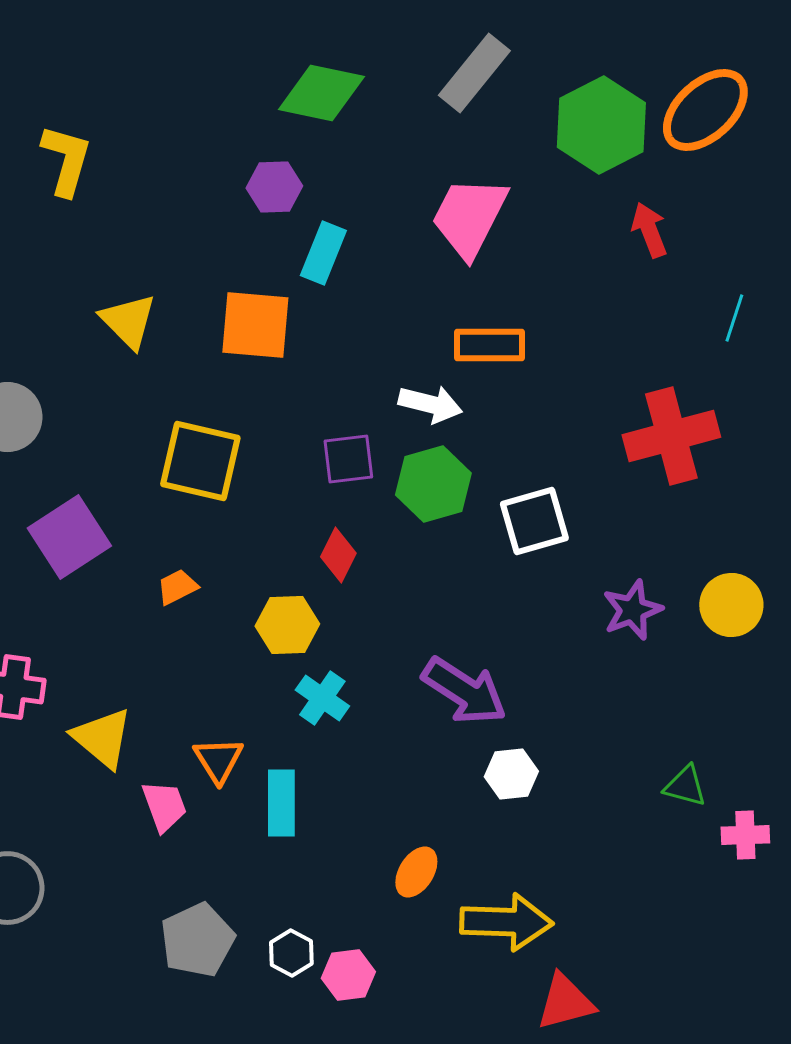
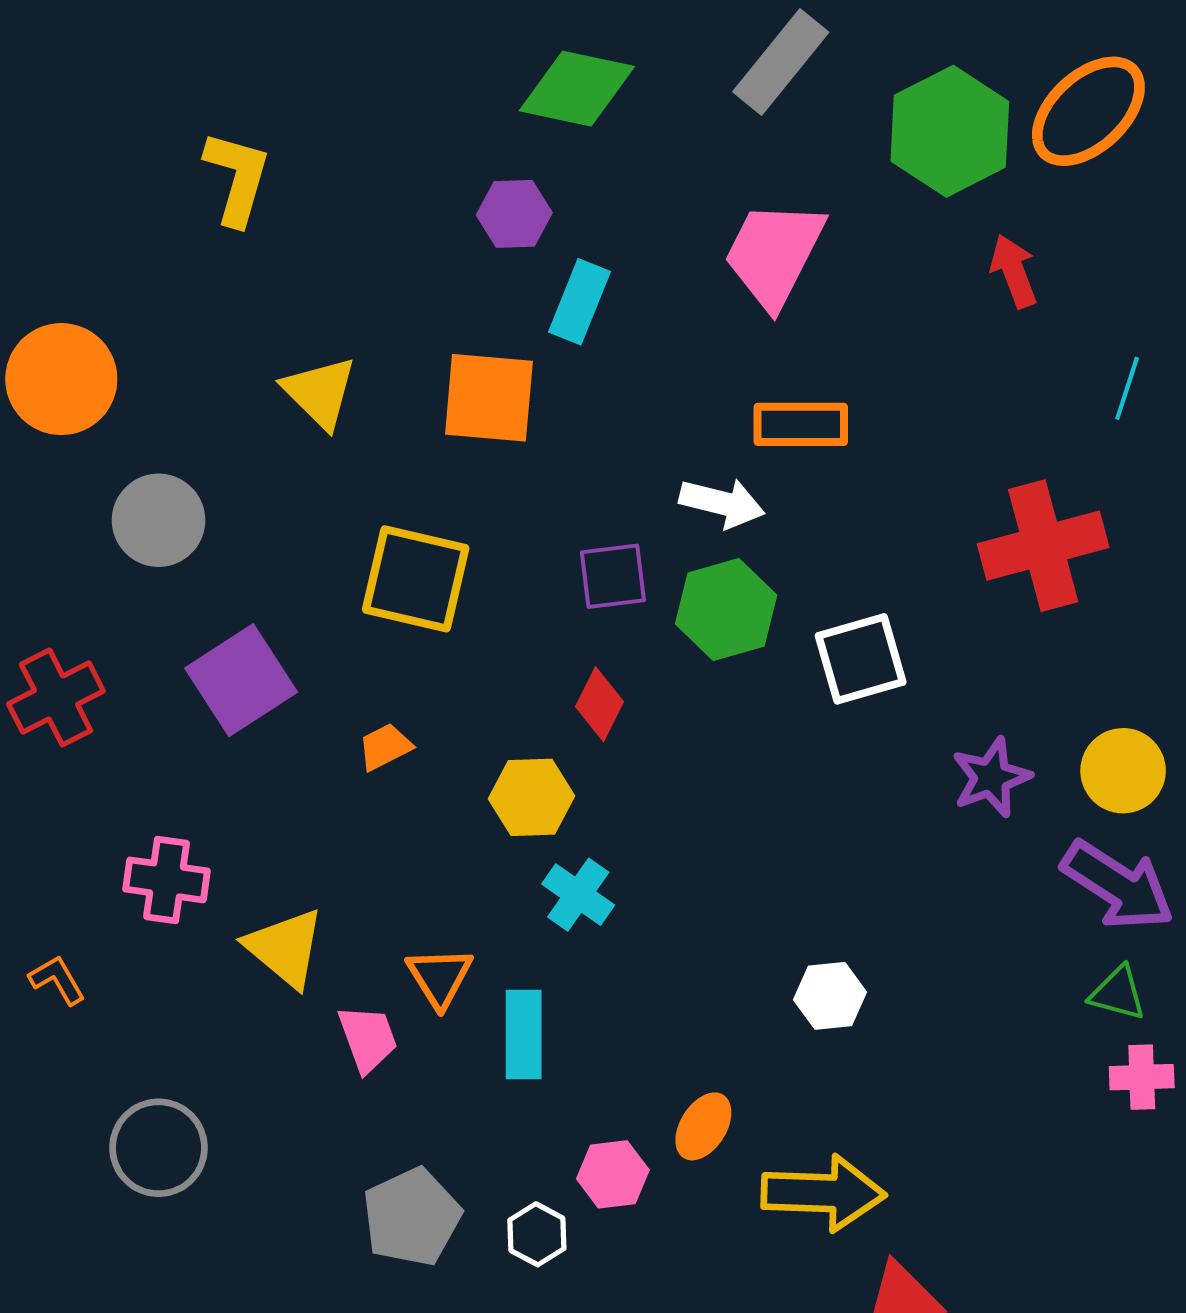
purple arrow: (464, 691) -> (1118, 885), moved
green triangle: (685, 786) -> (1118, 993), moved
pink hexagon: (348, 975) -> (613, 1174), moved

